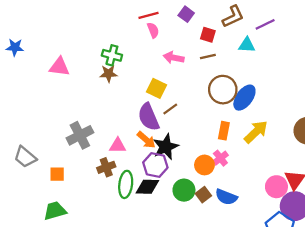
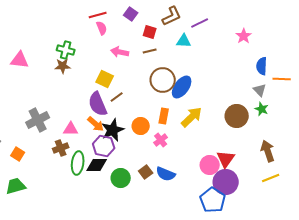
orange circle: (204, 165) -> (141, 126), moved
orange square: (57, 174) -> (18, 154), turned 32
green circle: (184, 190) -> (121, 178), moved

